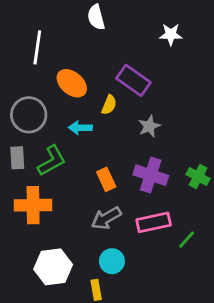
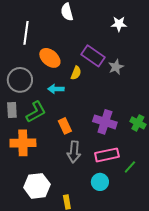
gray star: (149, 126) -> (116, 67), moved
orange rectangle: (106, 179) -> (65, 126), moved
gray arrow: (106, 218) -> (74, 152), turned -55
cyan circle: (112, 261) -> (100, 182), moved

